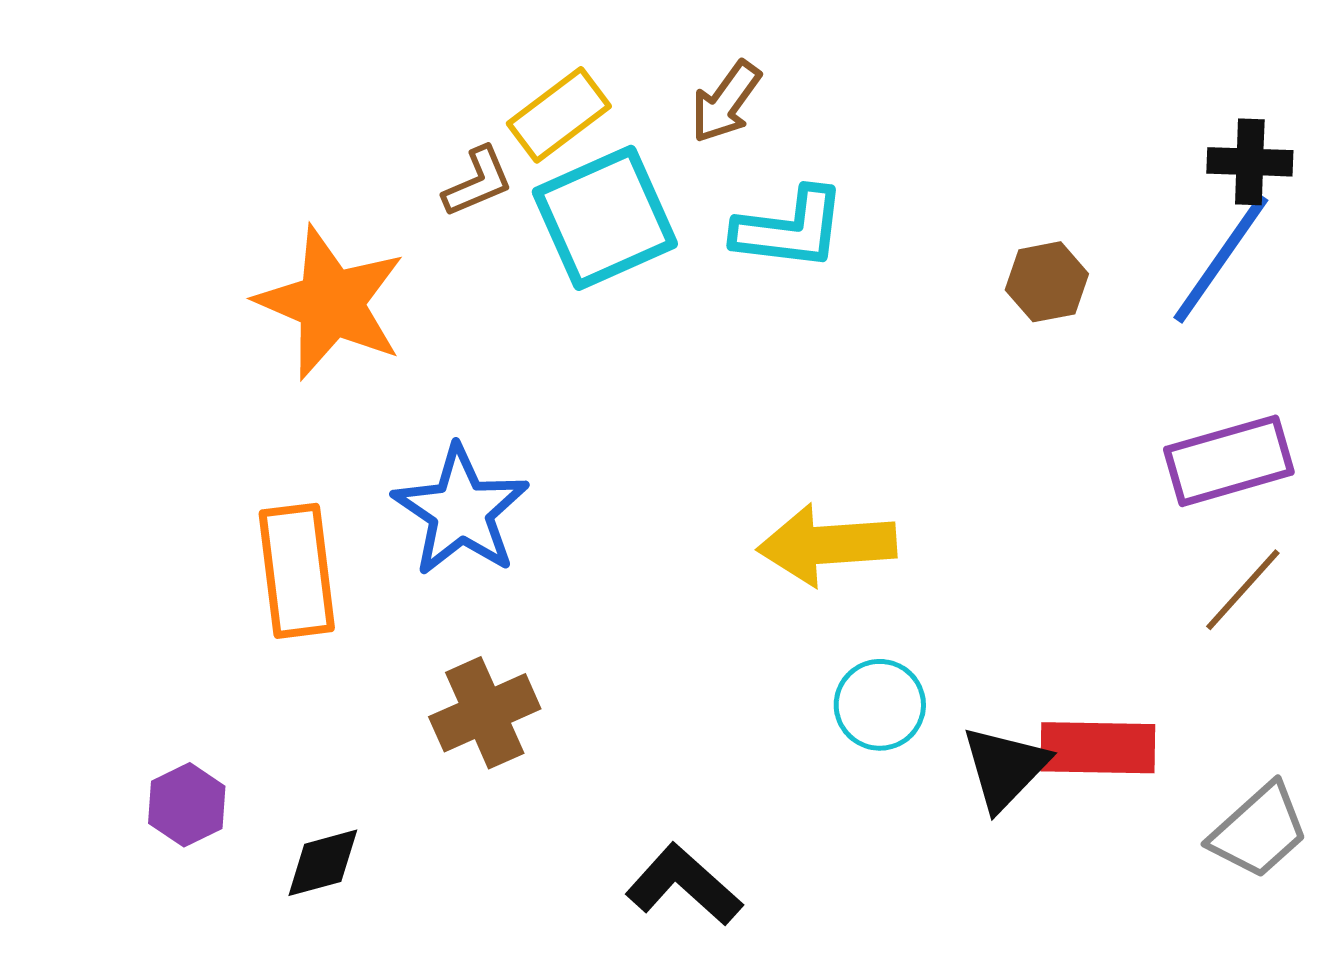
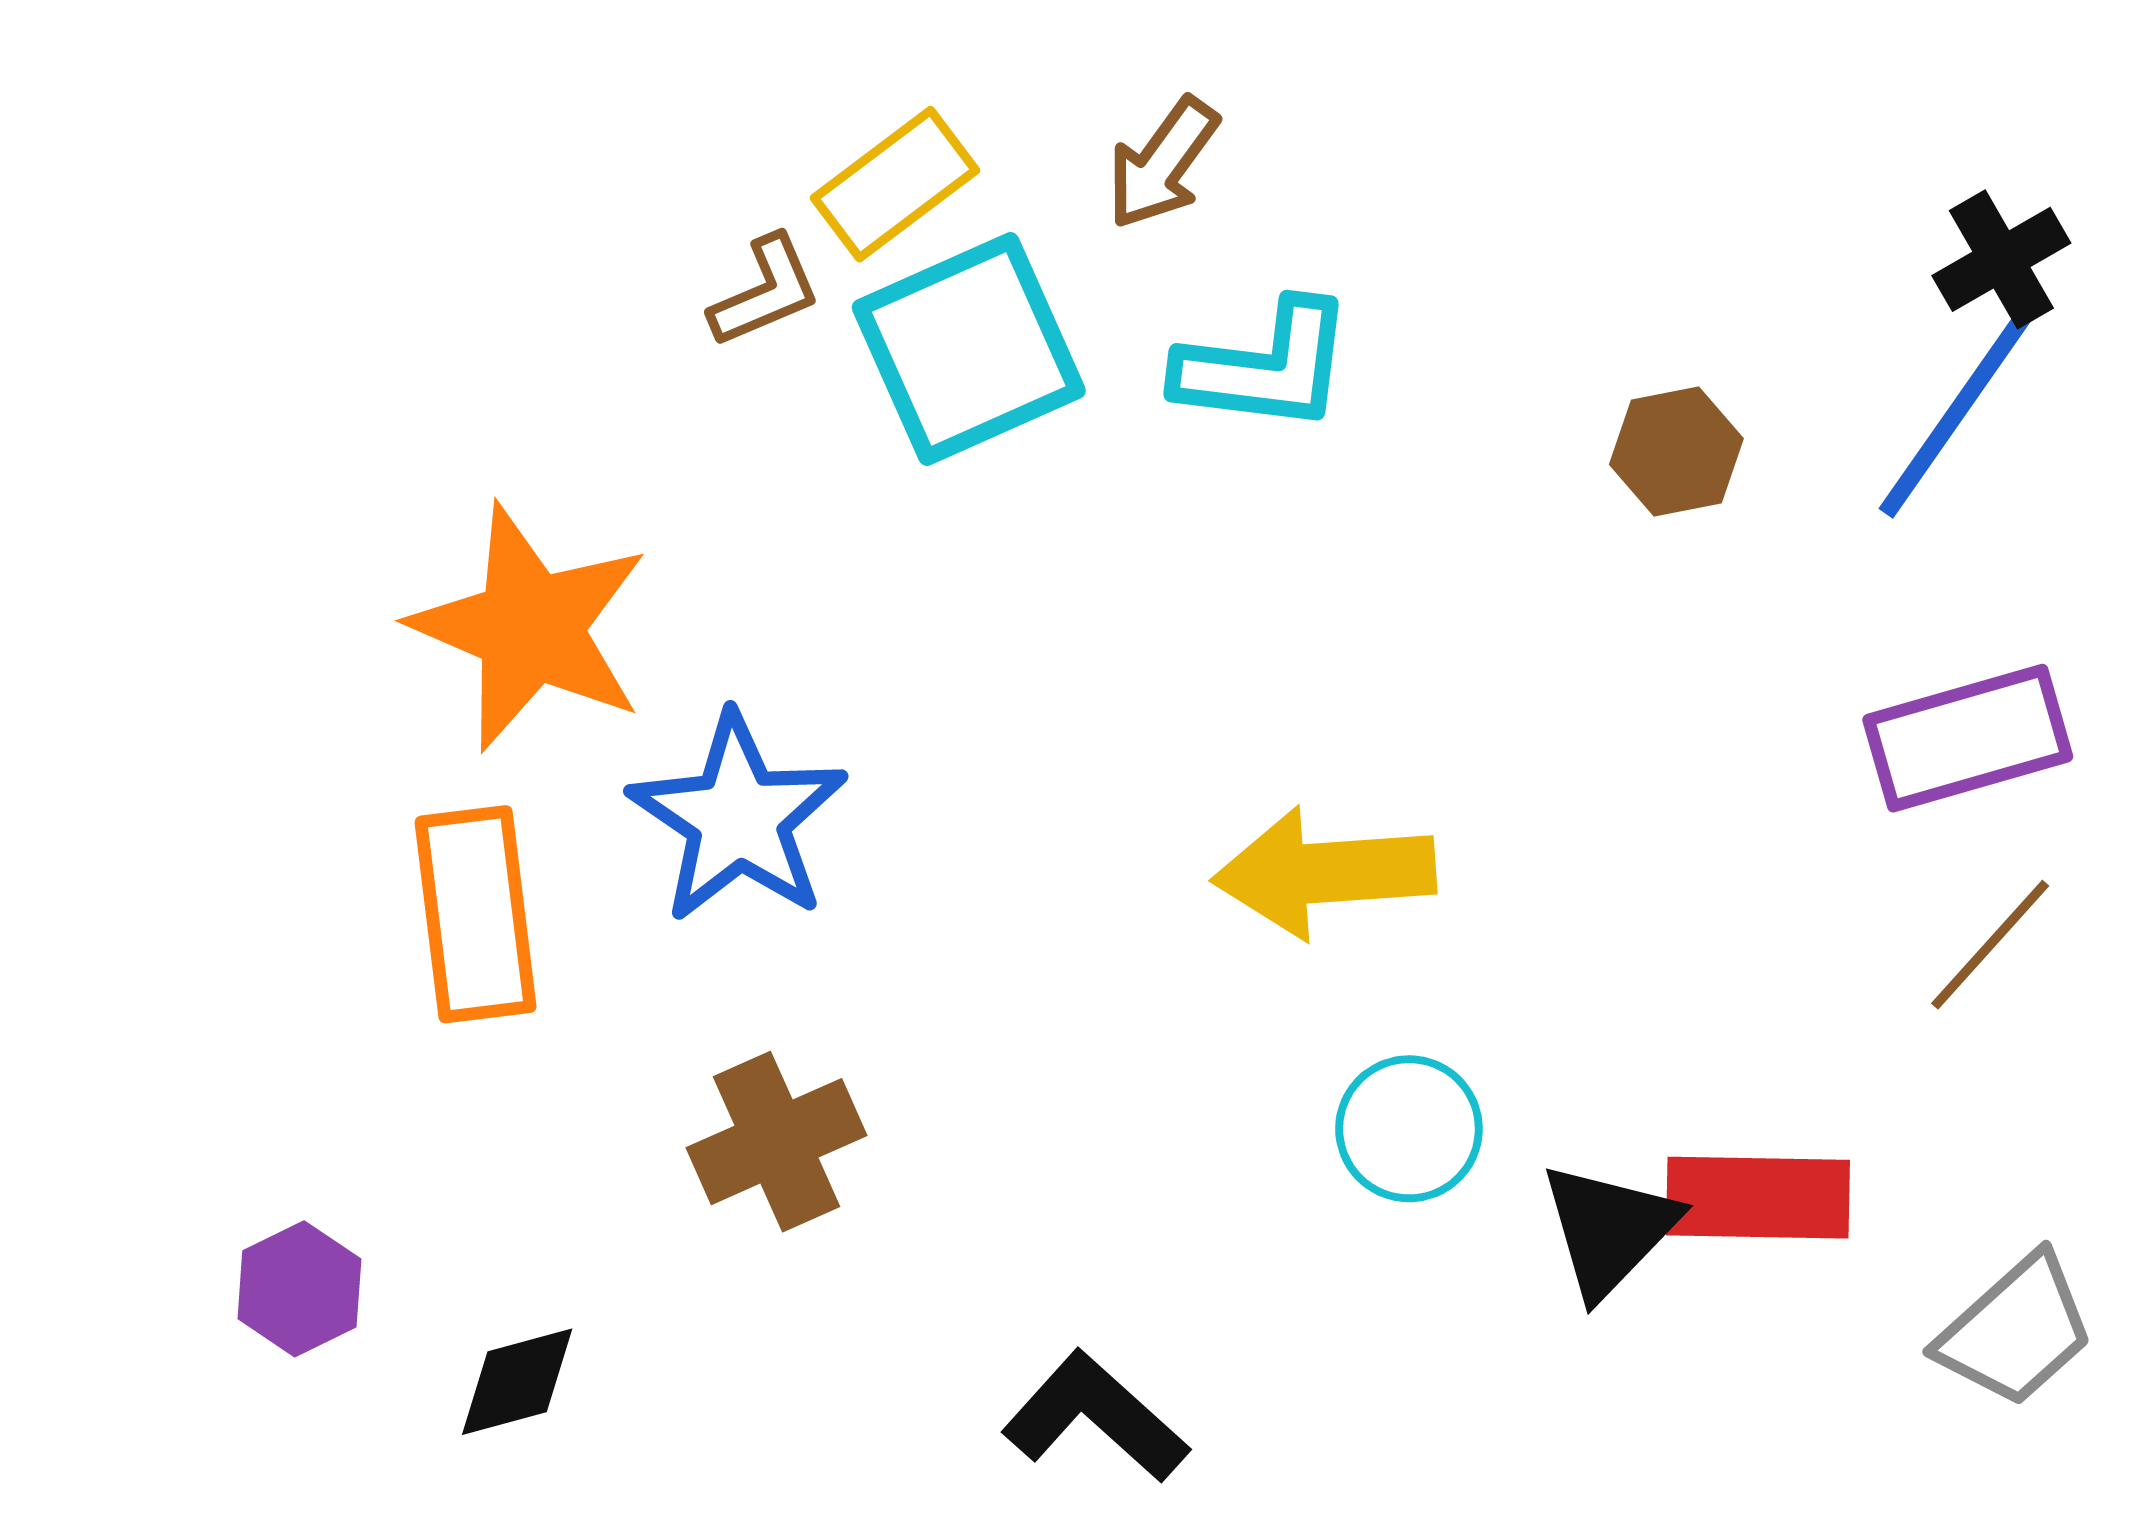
black cross: (1250, 162) -> (2001, 259), turned -32
orange star: (331, 303) -> (530, 628), moved

